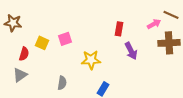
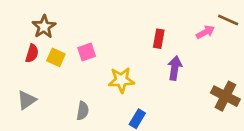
brown star: (13, 23) -> (44, 27), moved, turned 30
brown cross: (169, 43) -> (225, 96), moved, turned 30
purple arrow: (131, 51) -> (175, 68), turned -144
red semicircle: (24, 54) -> (32, 53), moved

